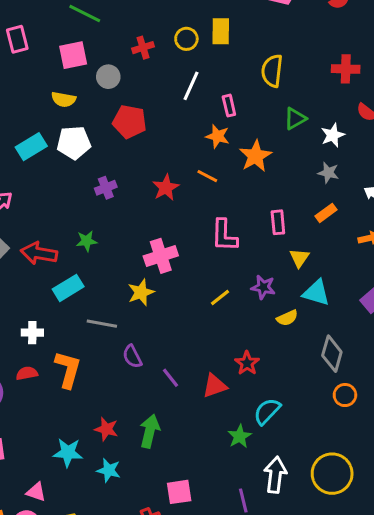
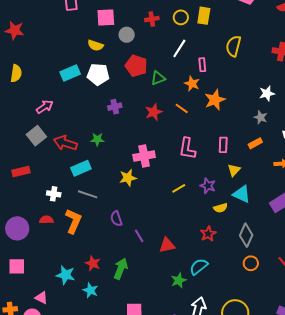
green triangle: (295, 119) -> (158, 78), moved
gray line: (102, 324) -> (88, 194), moved
red star: (247, 363) -> (208, 234), moved

